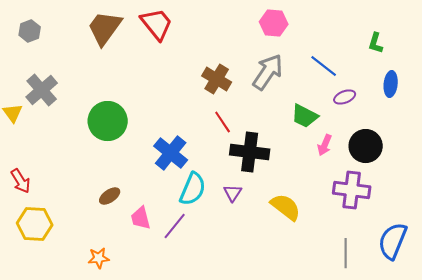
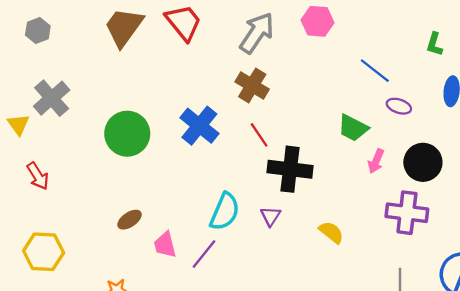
gray arrow: (268, 72) -> (257, 33), moved
purple ellipse: (345, 97) -> (399, 106), turned 40
blue cross: (171, 153) -> (199, 126), moved
red arrow: (21, 181) -> (38, 176), moved
yellow semicircle: (286, 207) -> (331, 232), size x0.7

